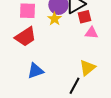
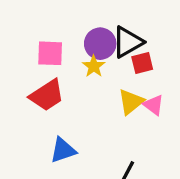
pink triangle: (91, 33) -> (153, 105), moved, turned 32
yellow triangle: (87, 68) -> (131, 102), moved

